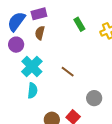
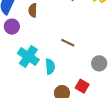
cyan cross: (32, 66) -> (28, 56), moved
cyan semicircle: (32, 91) -> (50, 66), moved

